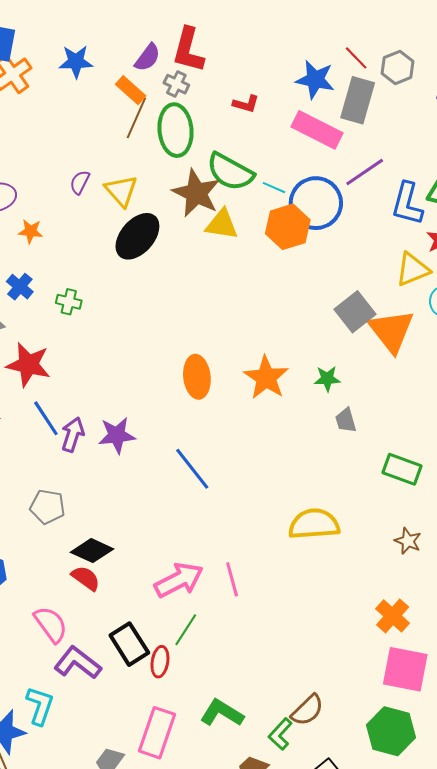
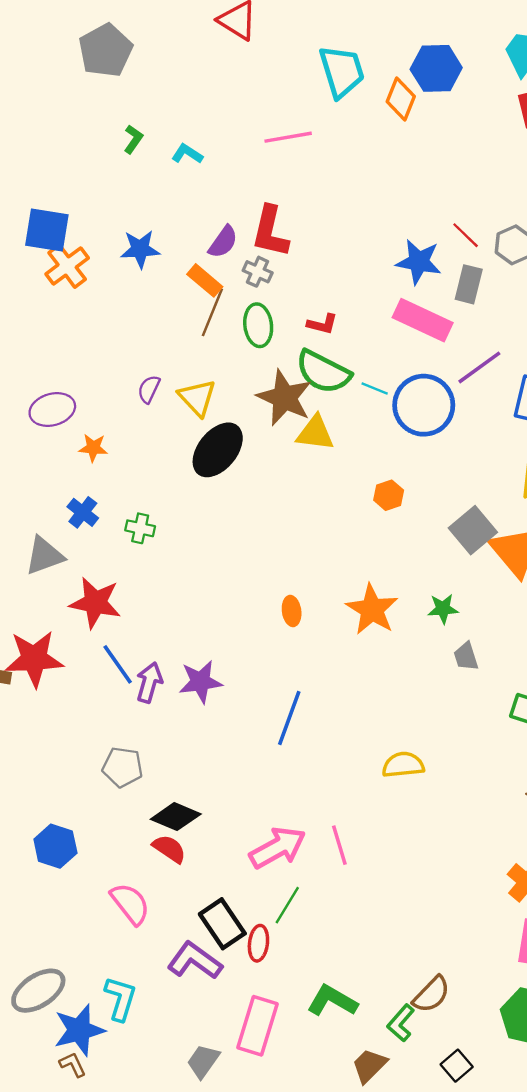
gray rectangle: (358, 100) -> (469, 284), size x0.7
red L-shape: (246, 104) -> (322, 324), moved
green ellipse: (175, 130) -> (258, 325), size x0.7
orange hexagon: (288, 227) -> (389, 495), moved, size x0.6
orange ellipse: (197, 377) -> (292, 611), size x0.6
blue line: (192, 469) -> (289, 718), turned 60
yellow semicircle: (314, 524) -> (403, 765), moved, size x0.7
purple L-shape: (78, 663) -> (195, 961), moved

